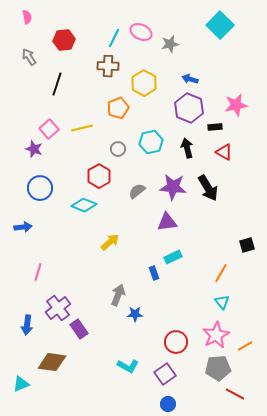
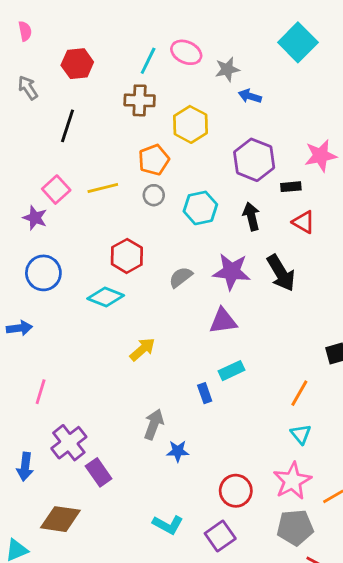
blue arrow: (190, 79) -> (250, 96), moved
gray circle: (118, 149) -> (154, 195), moved

